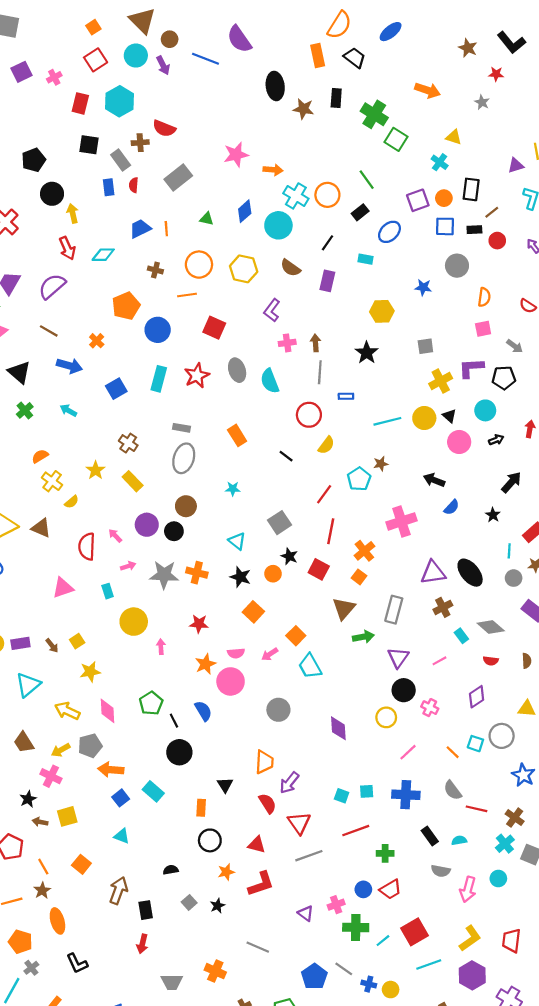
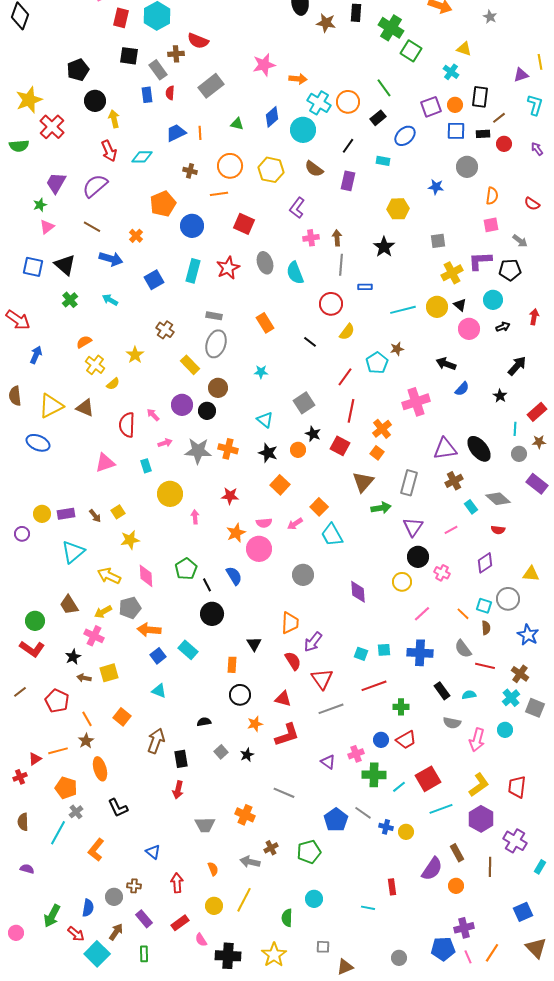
yellow rectangle: (133, 481) -> (190, 365), moved
brown semicircle: (527, 661) -> (486, 628), moved

